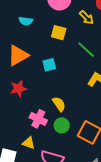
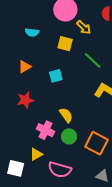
yellow arrow: (86, 17) -> (84, 27), moved
orange triangle: (18, 55) -> (25, 67), size x0.6
yellow triangle: (29, 143) -> (36, 154), turned -48

